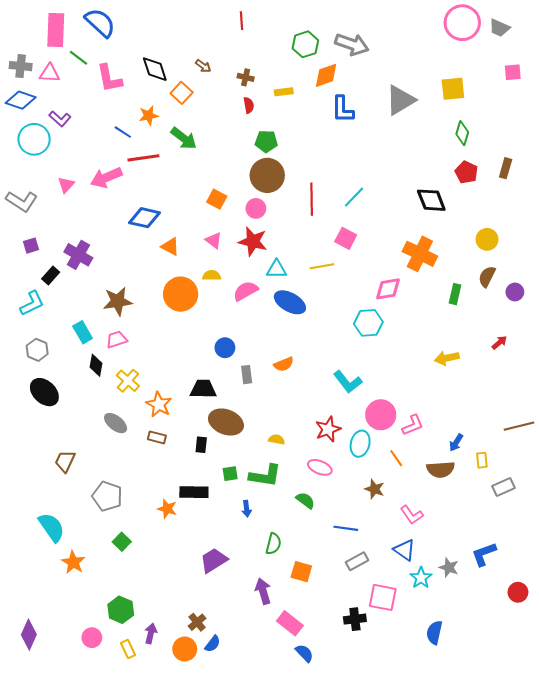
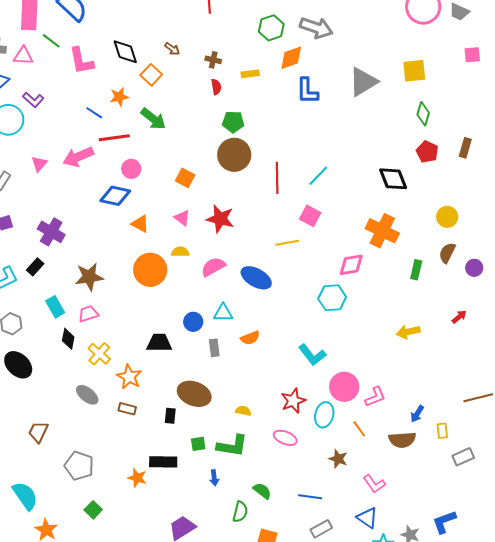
pink circle: (256, 208) -> (131, 169), moved
cyan triangle: (277, 269) -> (223, 313), moved
black rectangle: (51, 275) -> (35, 267), moved
black trapezoid: (203, 389) -> (159, 343), moved
green semicircle: (305, 500) -> (262, 491), moved

